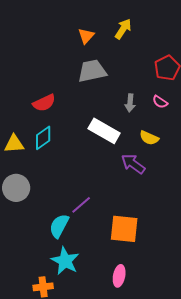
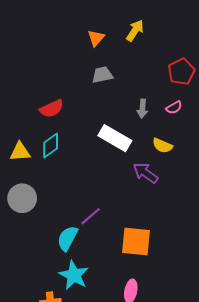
gray trapezoid: (92, 71) -> (102, 75), size x0.7
pink semicircle: (160, 102) -> (174, 108), turned -63

